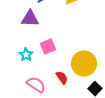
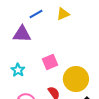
pink square: (48, 47) -> (50, 62), moved

